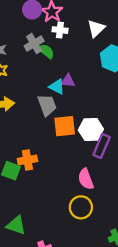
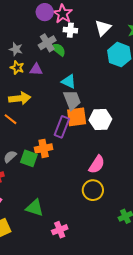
purple triangle: (68, 81) -> (36, 69), moved
gray trapezoid: (47, 105) -> (72, 100), moved
purple rectangle: (102, 146) -> (62, 127), moved
pink semicircle: (86, 179) -> (97, 164), turned -126

